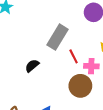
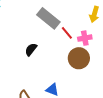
gray rectangle: (58, 37) -> (48, 18), turned -70

